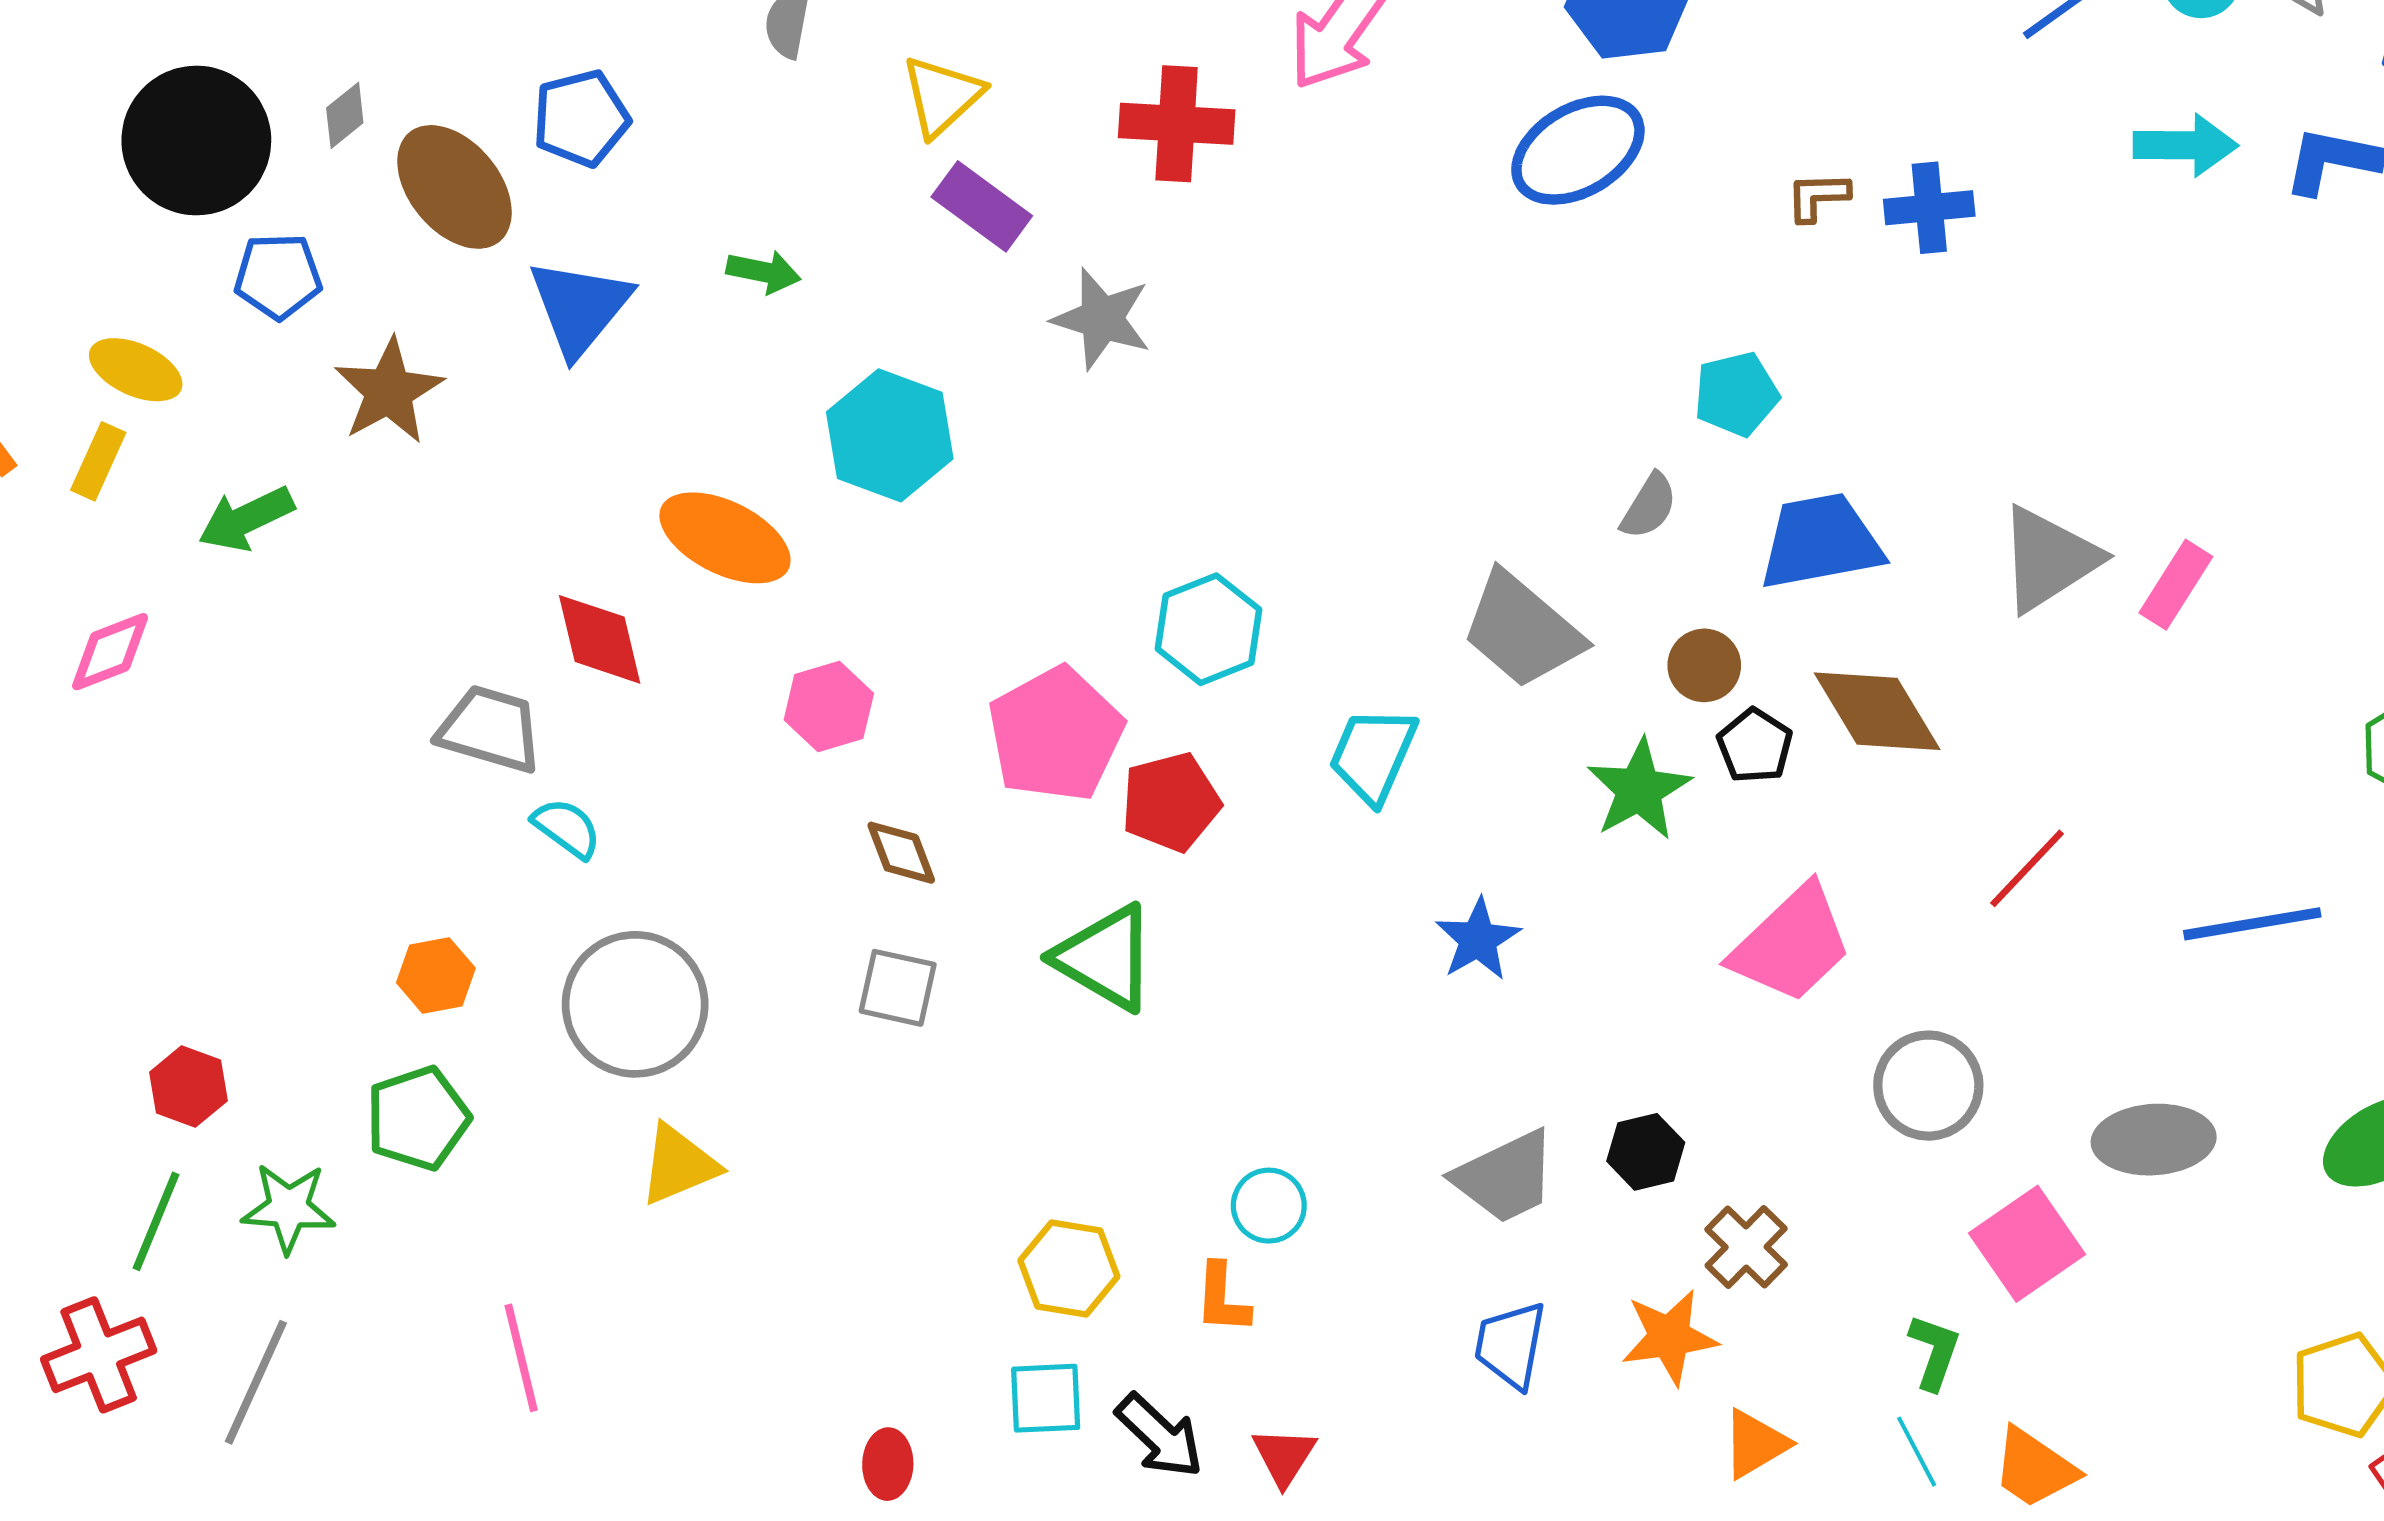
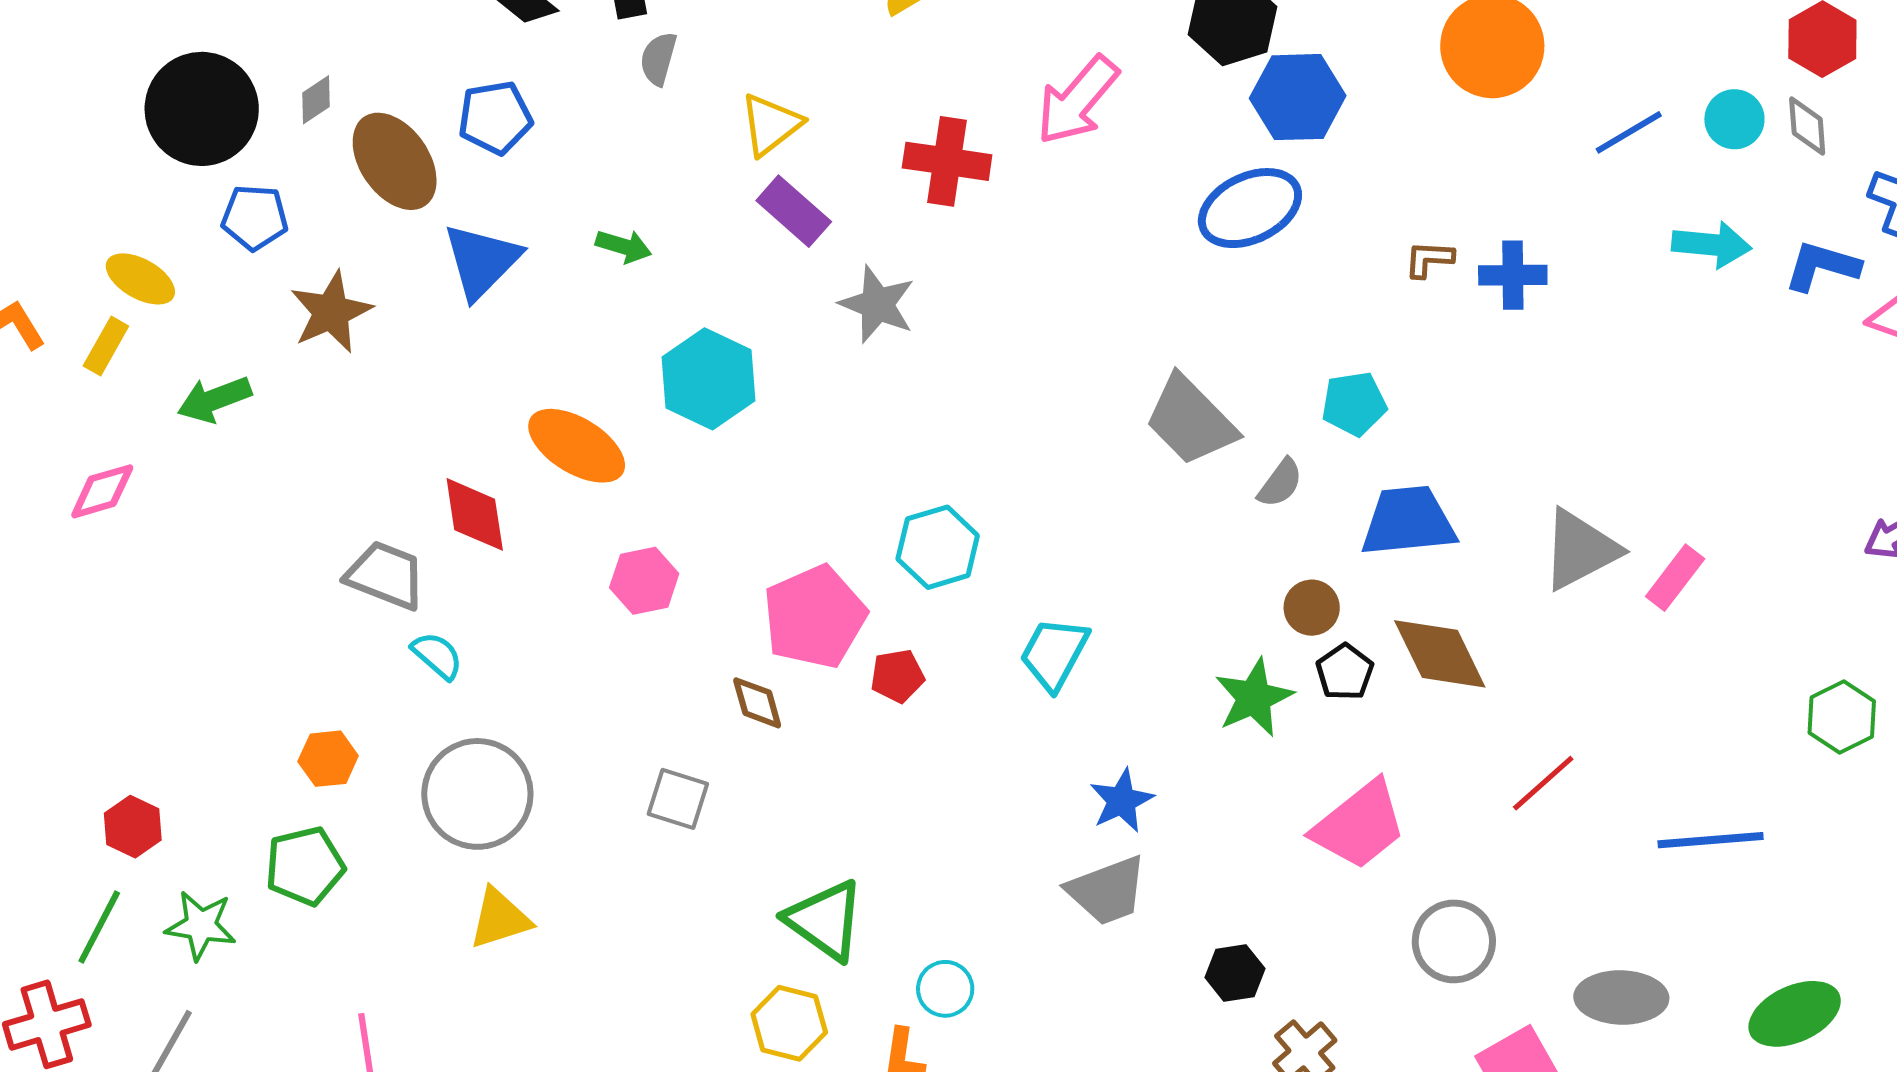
gray trapezoid: (1522, 630) -> (1191, 420), moved
red pentagon: (1171, 802) -> (897, 676), size x0.7
brown diamond: (901, 853) -> (757, 703), moved
green triangle: (1105, 958) -> (825, 920), moved
gray trapezoid: (1505, 1177) -> (1107, 891), moved

